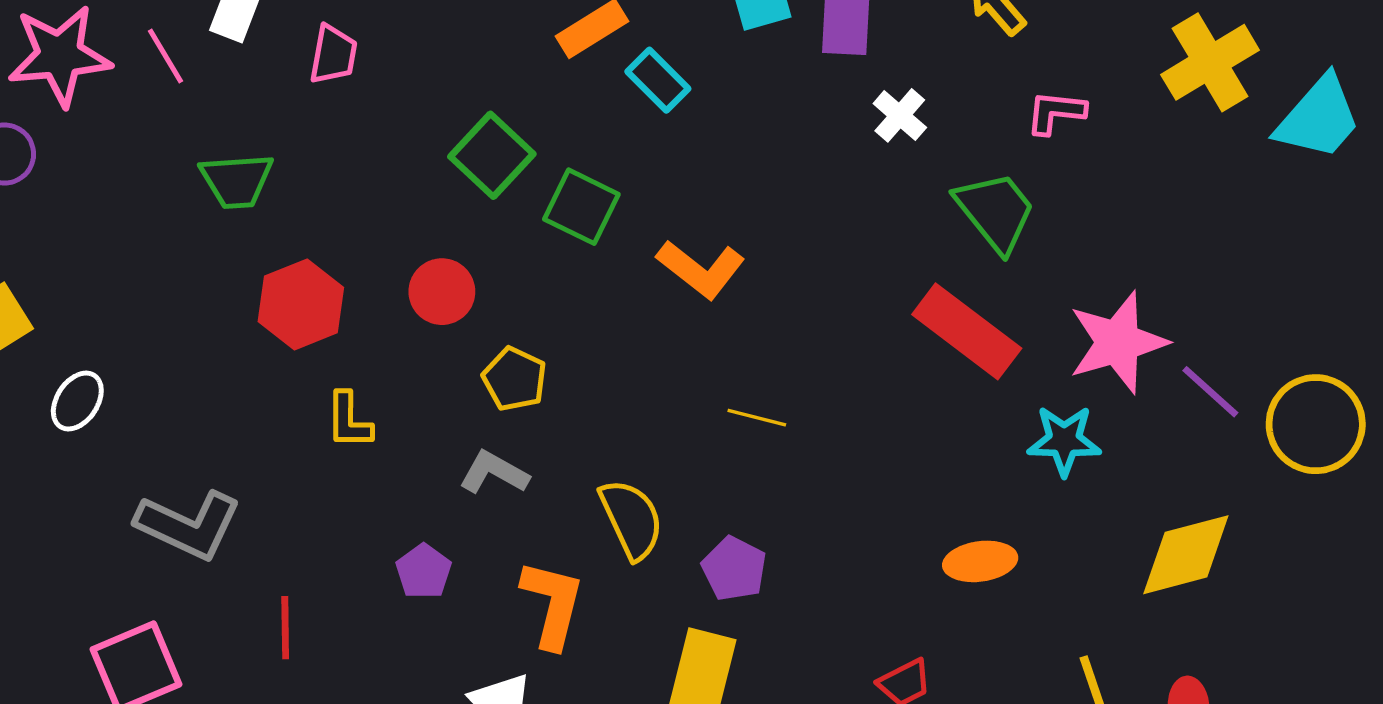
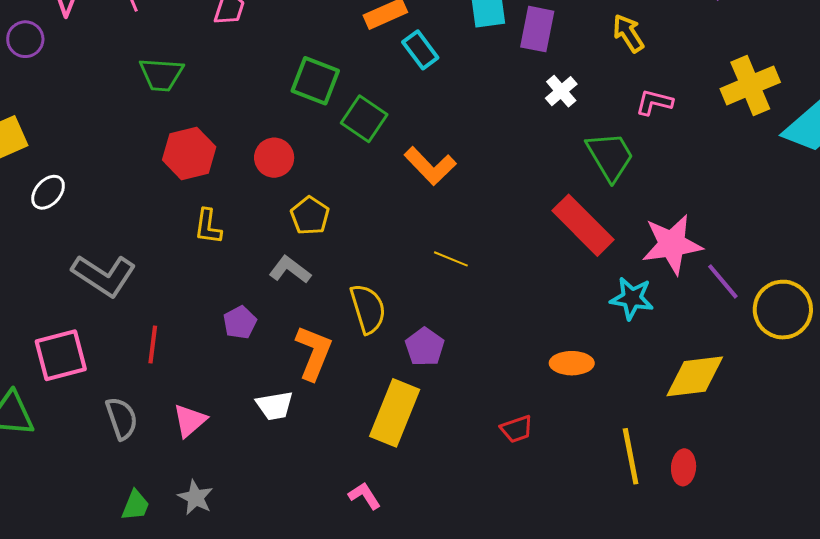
green square: (492, 155) -> (315, 81), turned -30

